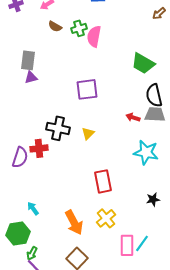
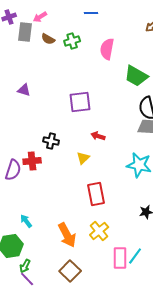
pink semicircle: (94, 36) -> (107, 49), moved
gray rectangle: (28, 60) -> (25, 32), moved
purple triangle: (31, 77) -> (24, 90), turned 32
red arrow: (133, 117) -> (98, 136), moved
black cross: (58, 128) -> (51, 141), size x0.7
yellow triangle: (88, 133) -> (83, 158), moved

